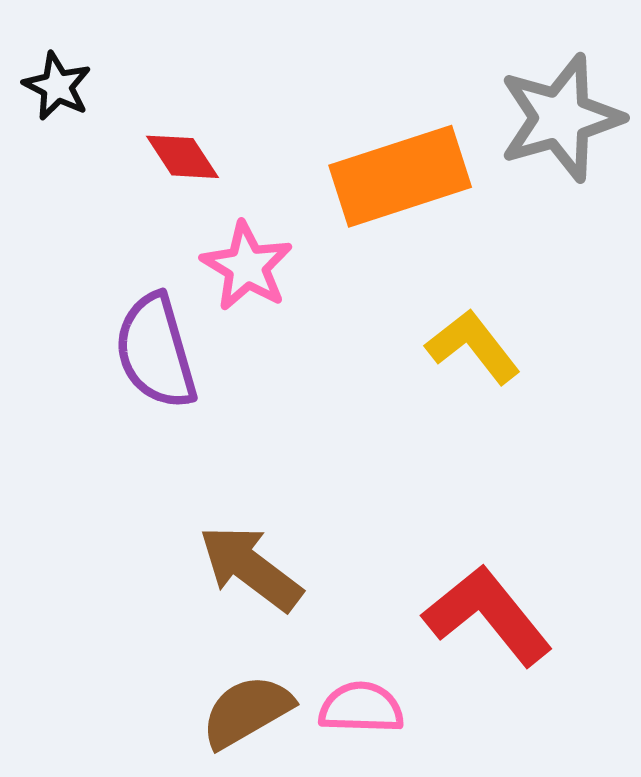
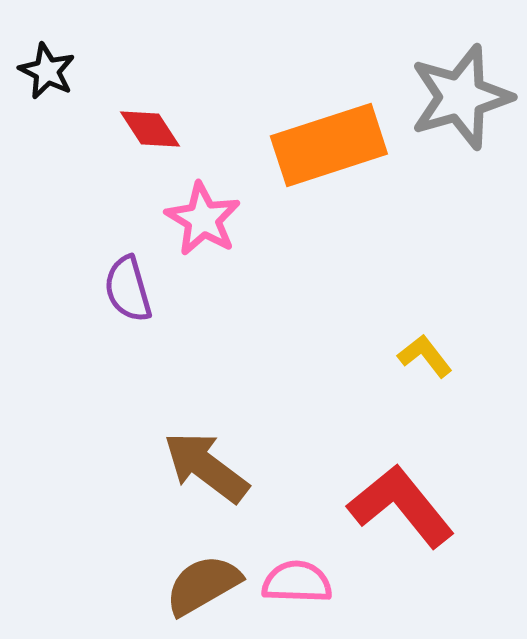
yellow L-shape: (473, 347) -> (425, 356), moved, size x0.7
purple semicircle: (156, 351) -> (128, 289), size x0.7

